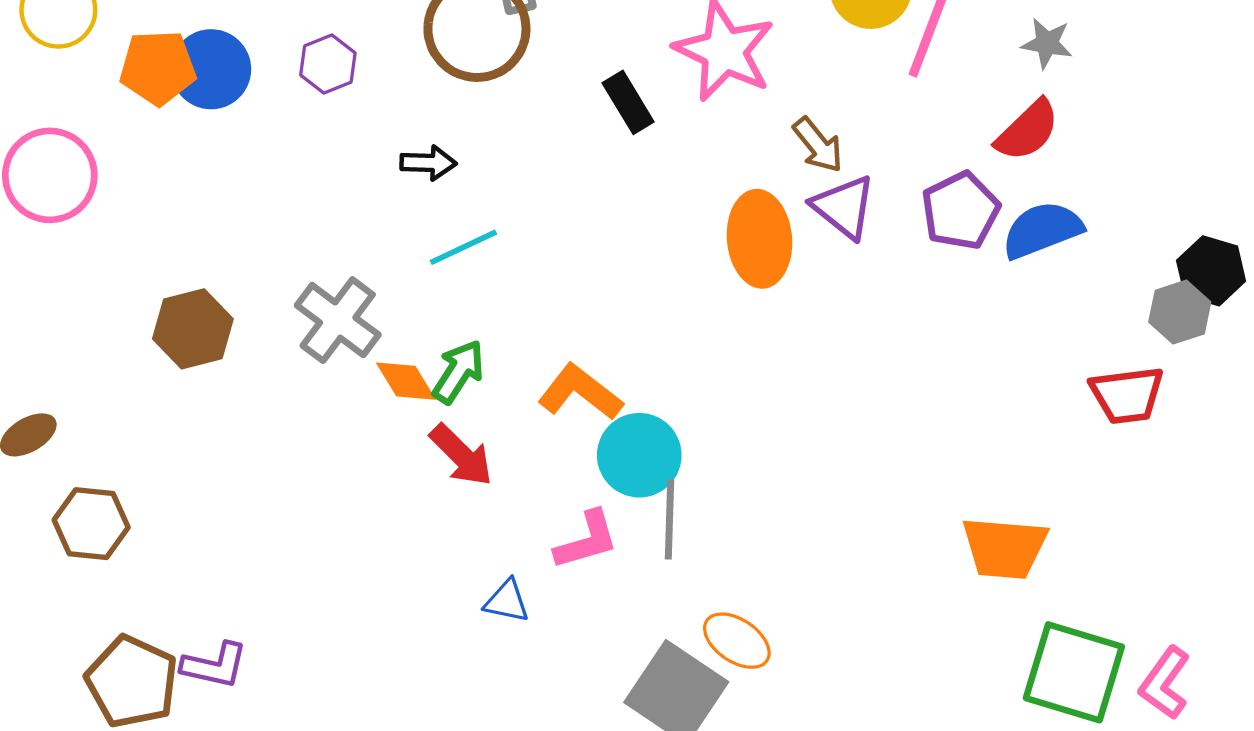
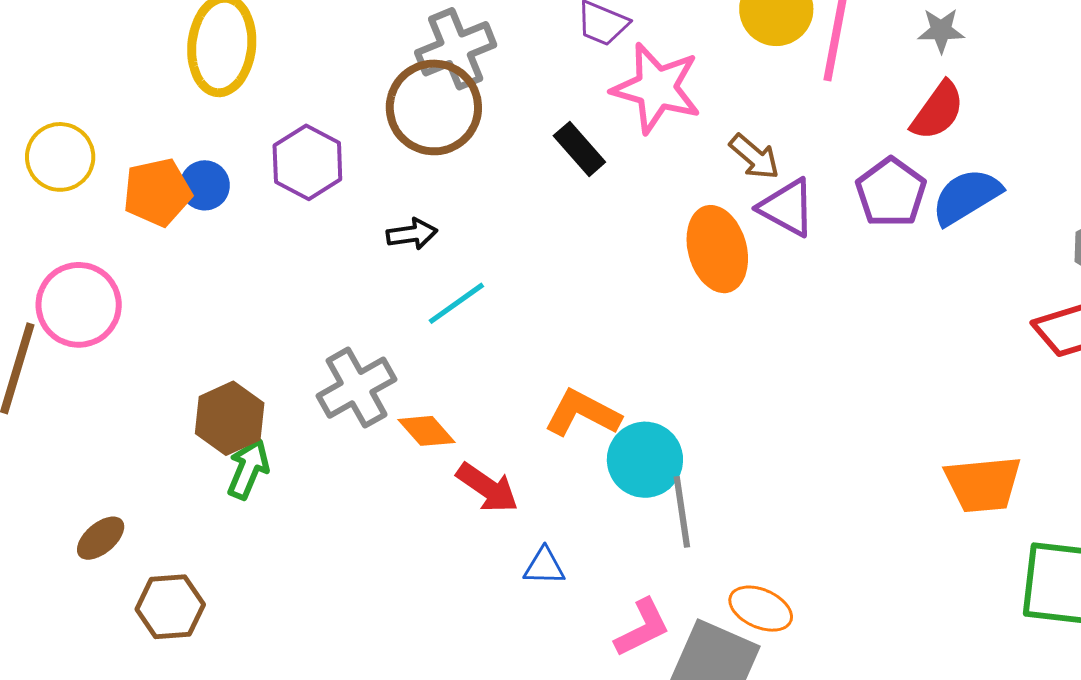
purple hexagon: (328, 64) -> (307, 162), size x1.4
blue circle: (211, 69) -> (205, 185), size x0.7
gray cross: (338, 320) -> (357, 388), turned 34
green arrow: (458, 372) -> (248, 469), moved
pink L-shape: (587, 540) -> (642, 628), moved
blue triangle: (507, 601) -> (544, 566), moved

